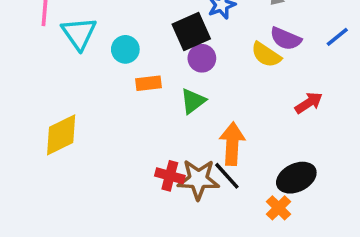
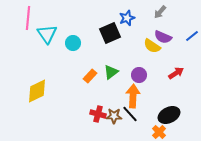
purple circle: (202, 58) -> (139, 75), moved
orange rectangle: (148, 83) -> (90, 76), moved, turned -40
brown star: (198, 179) -> (114, 116), size x0.7

